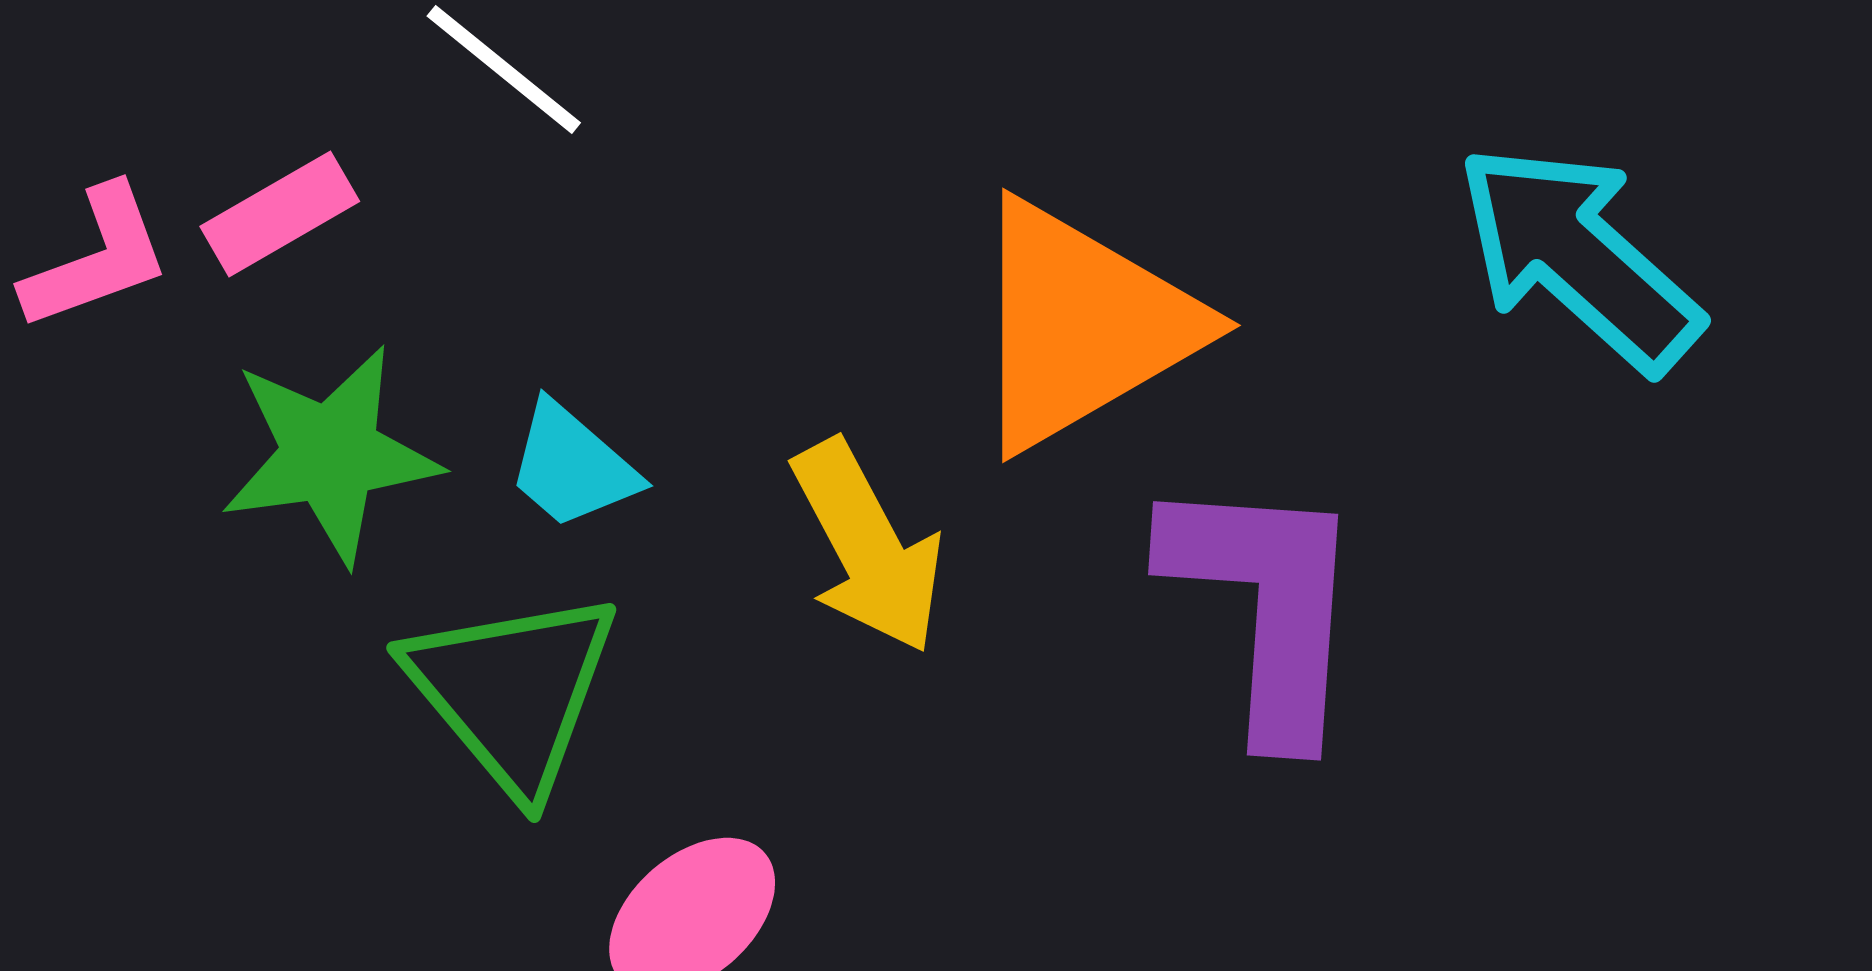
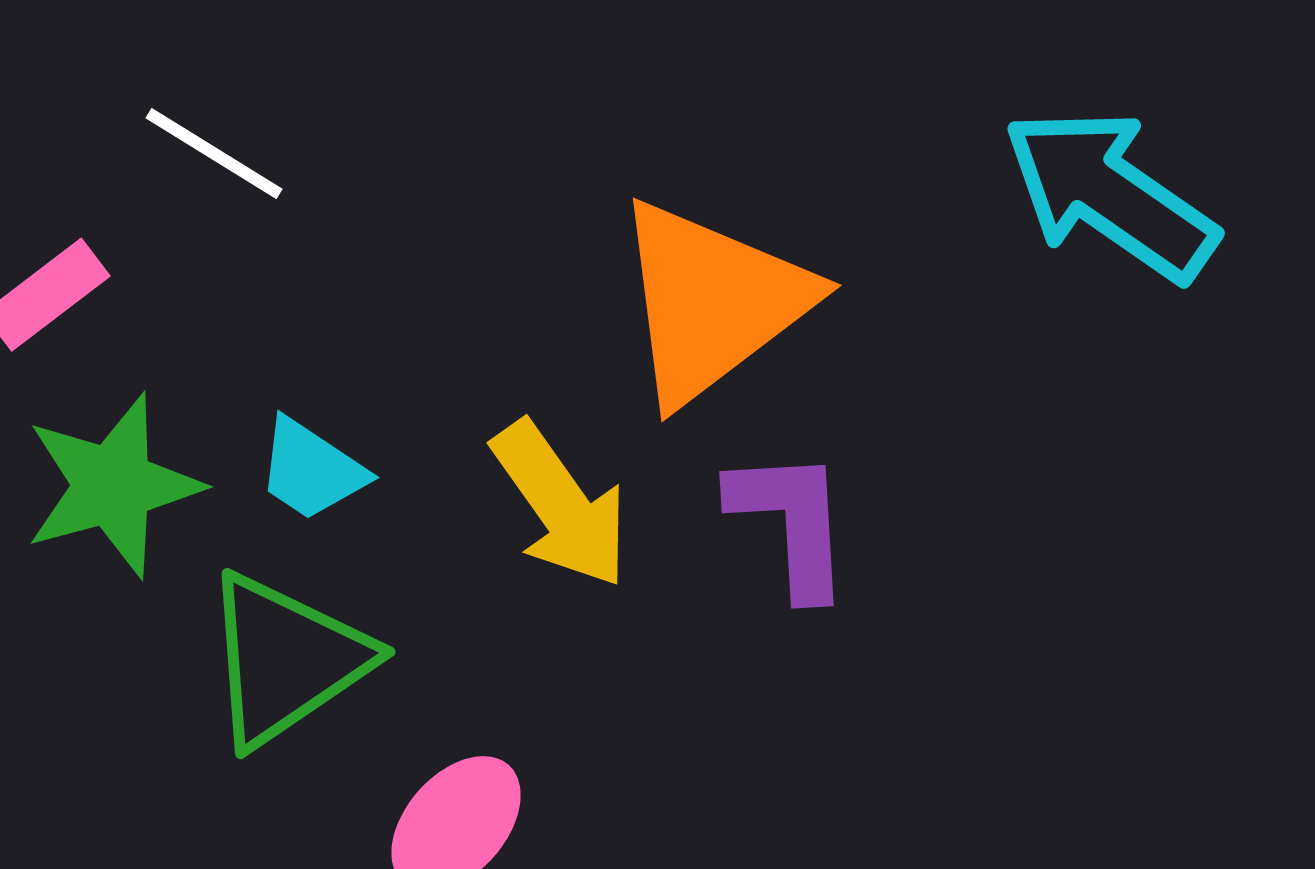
purple L-shape: (1266, 606) -> (791, 522), moved, size x0.7
green triangle: (512, 691) -> (286, 660), turned 43

